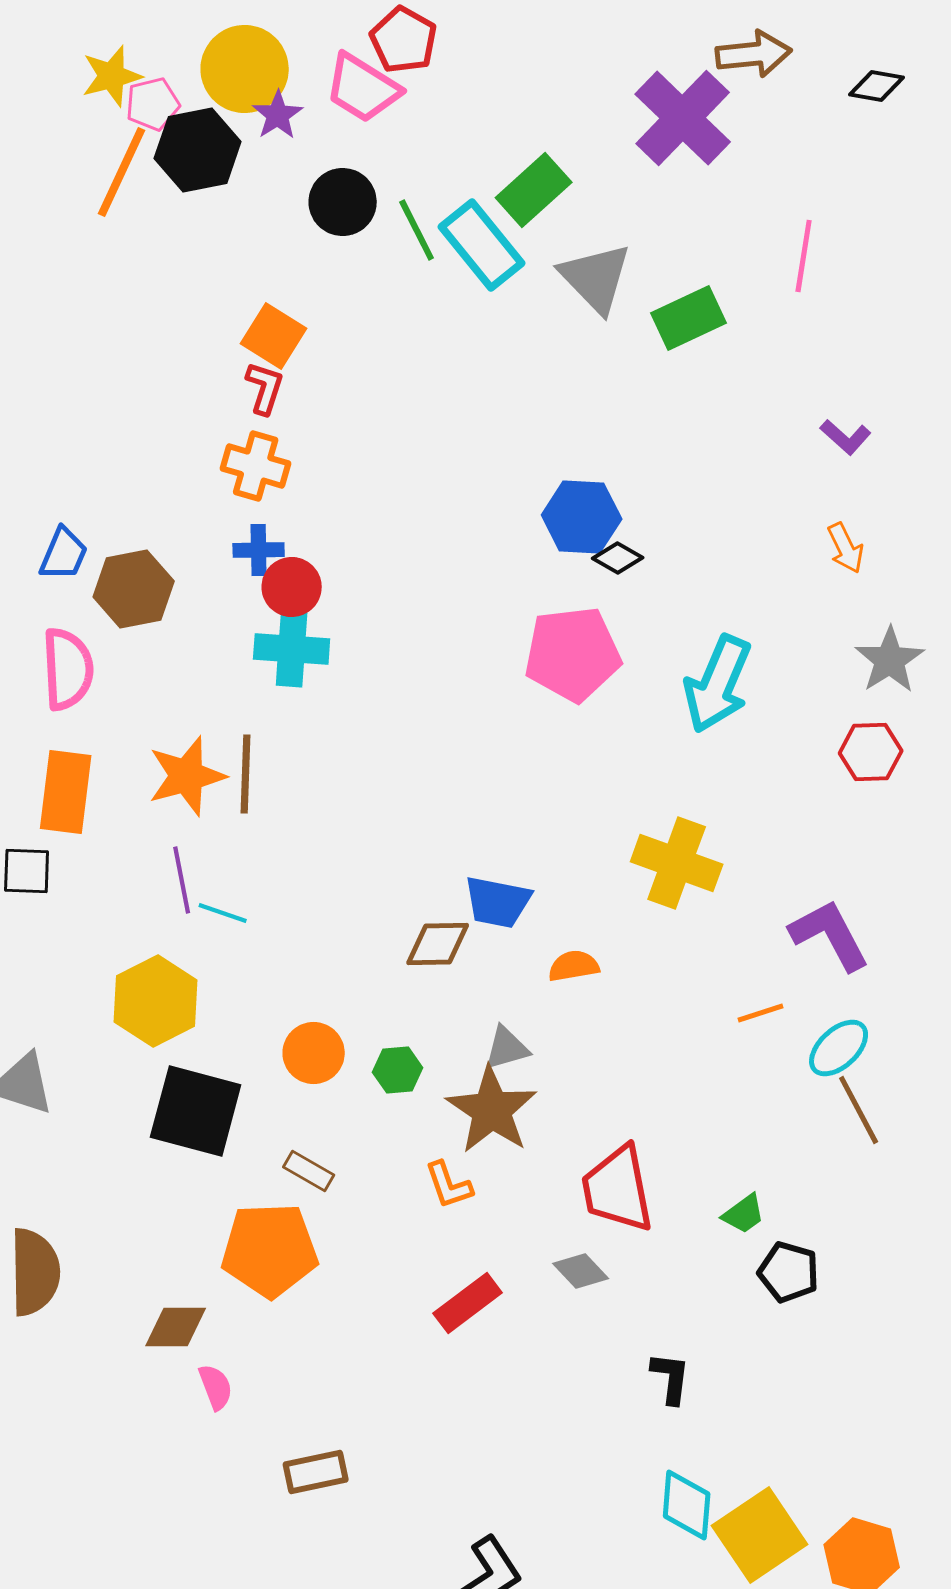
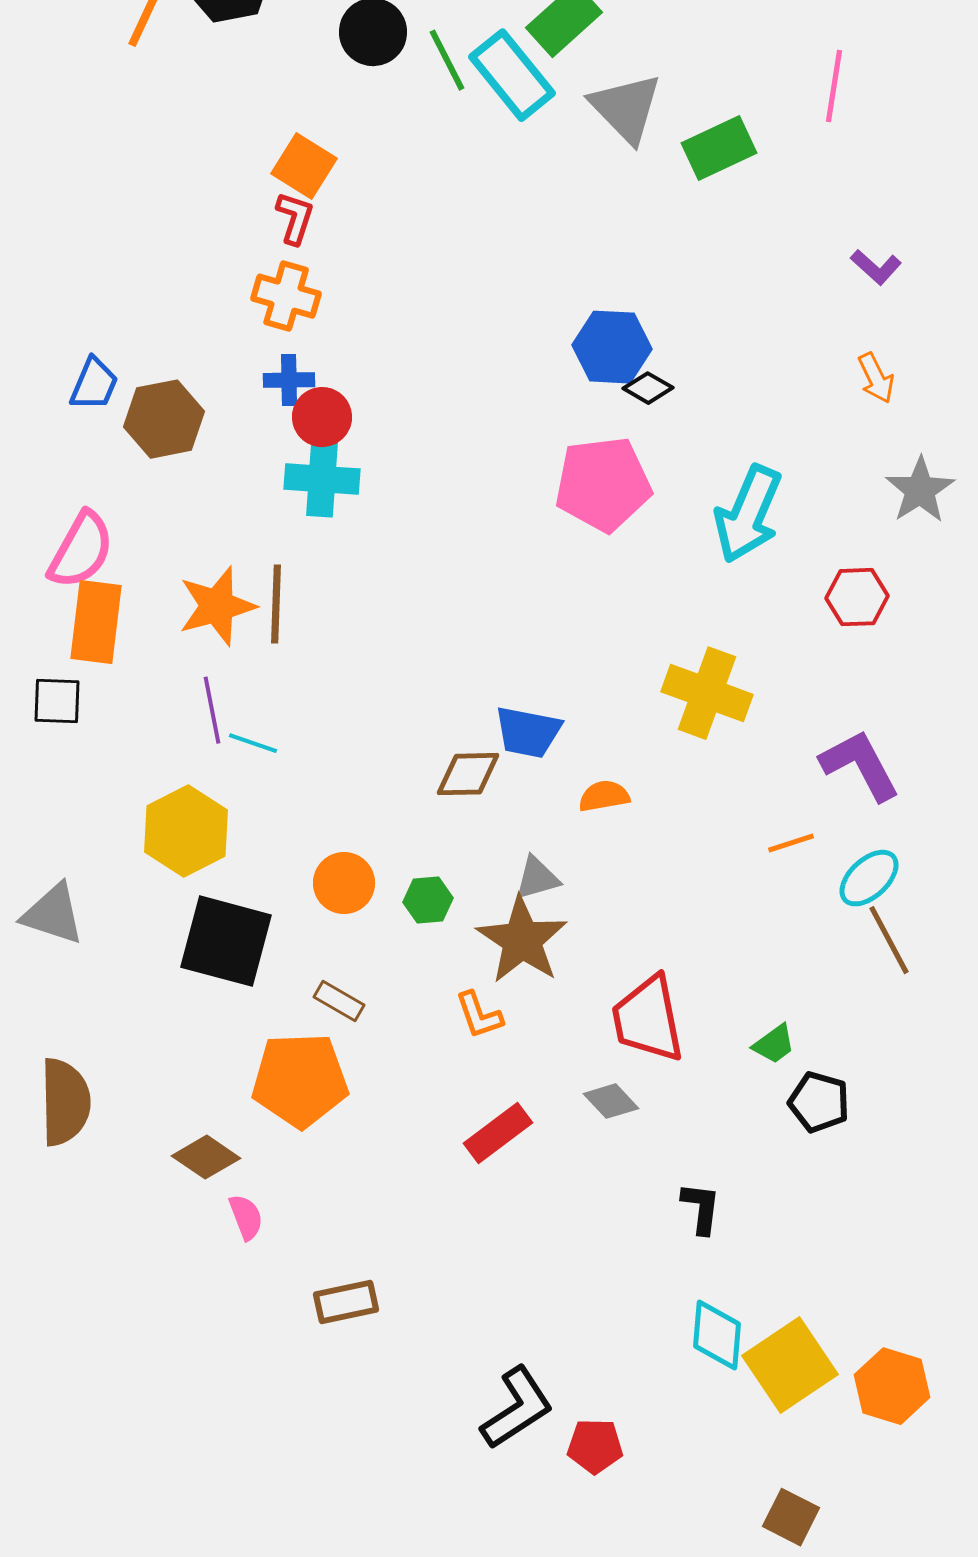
pink semicircle: (68, 669) -> (81, 550), moved, turned 32
red hexagon: (871, 752) -> (857, 597), moved
brown diamond: (176, 1327) -> (206, 1157), turned 34

